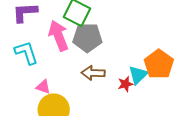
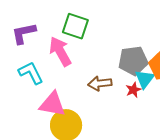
gray pentagon: (87, 38) -> (133, 61), moved
pink triangle: (43, 87) -> (52, 104), size x1.8

